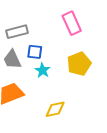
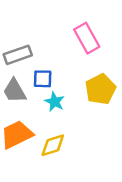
yellow diamond: (55, 109) -> (53, 145), moved

